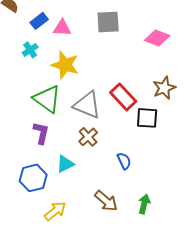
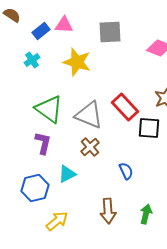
pink triangle: (62, 28) -> (64, 25), moved
yellow star: (65, 65) -> (77, 62), moved
brown arrow: (106, 201) -> (108, 211), turned 45

